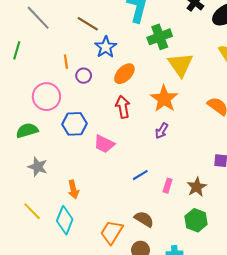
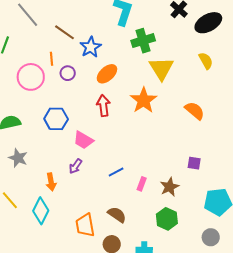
brown line: (88, 24) -> (64, 32), moved
pink circle: (46, 97) -> (31, 77), moved
purple arrow: (162, 131) -> (75, 166), moved
orange trapezoid: (112, 232) -> (85, 225), turned -45

